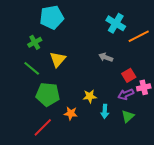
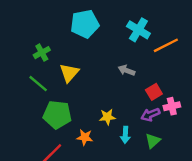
cyan pentagon: (52, 17) -> (85, 24), moved

